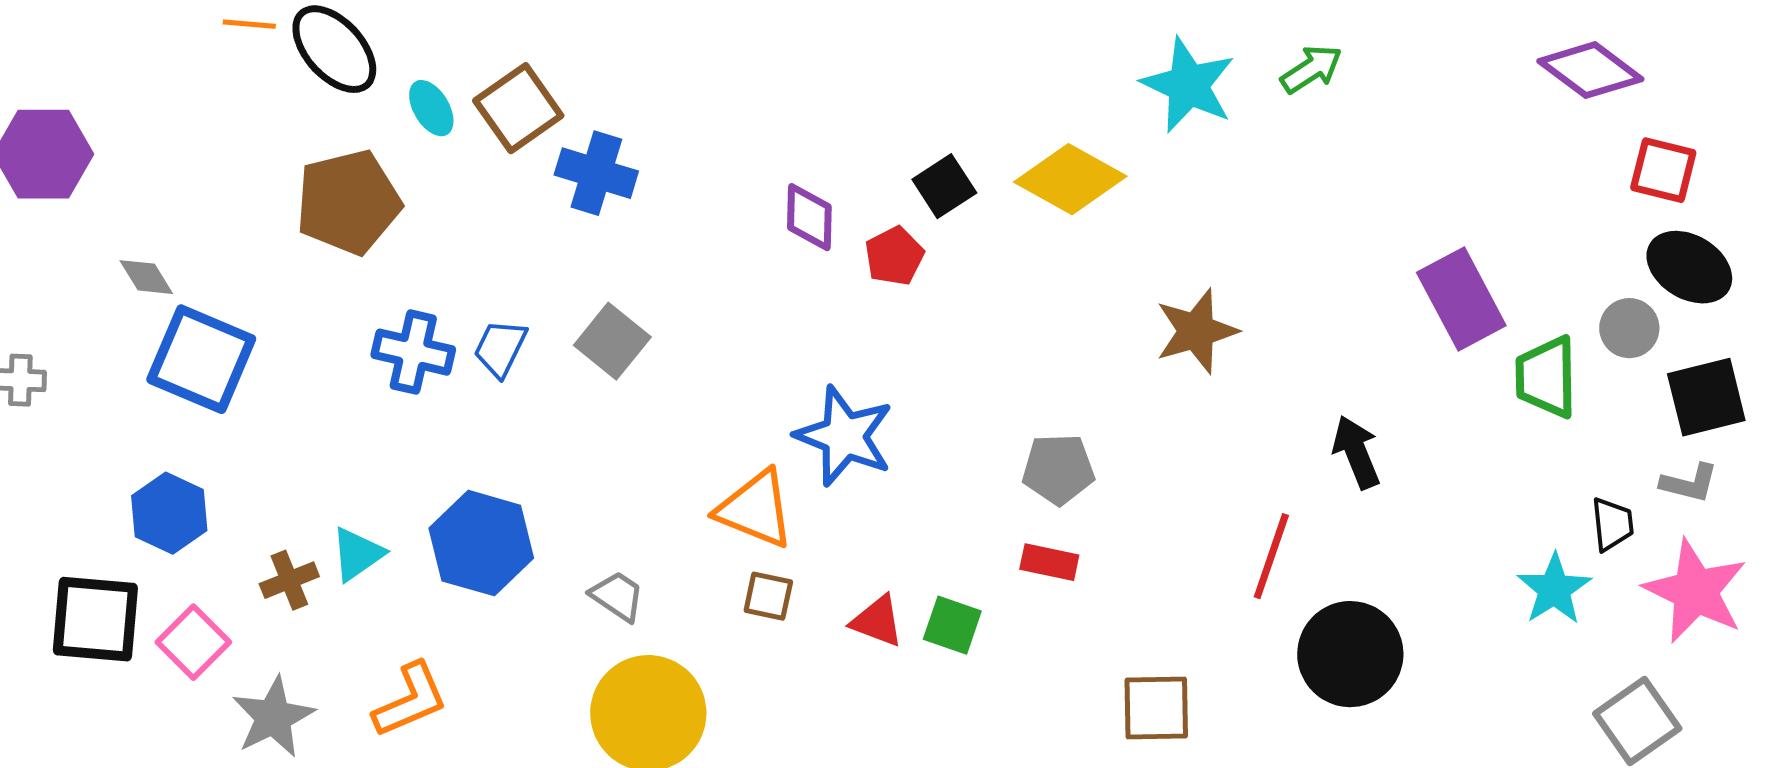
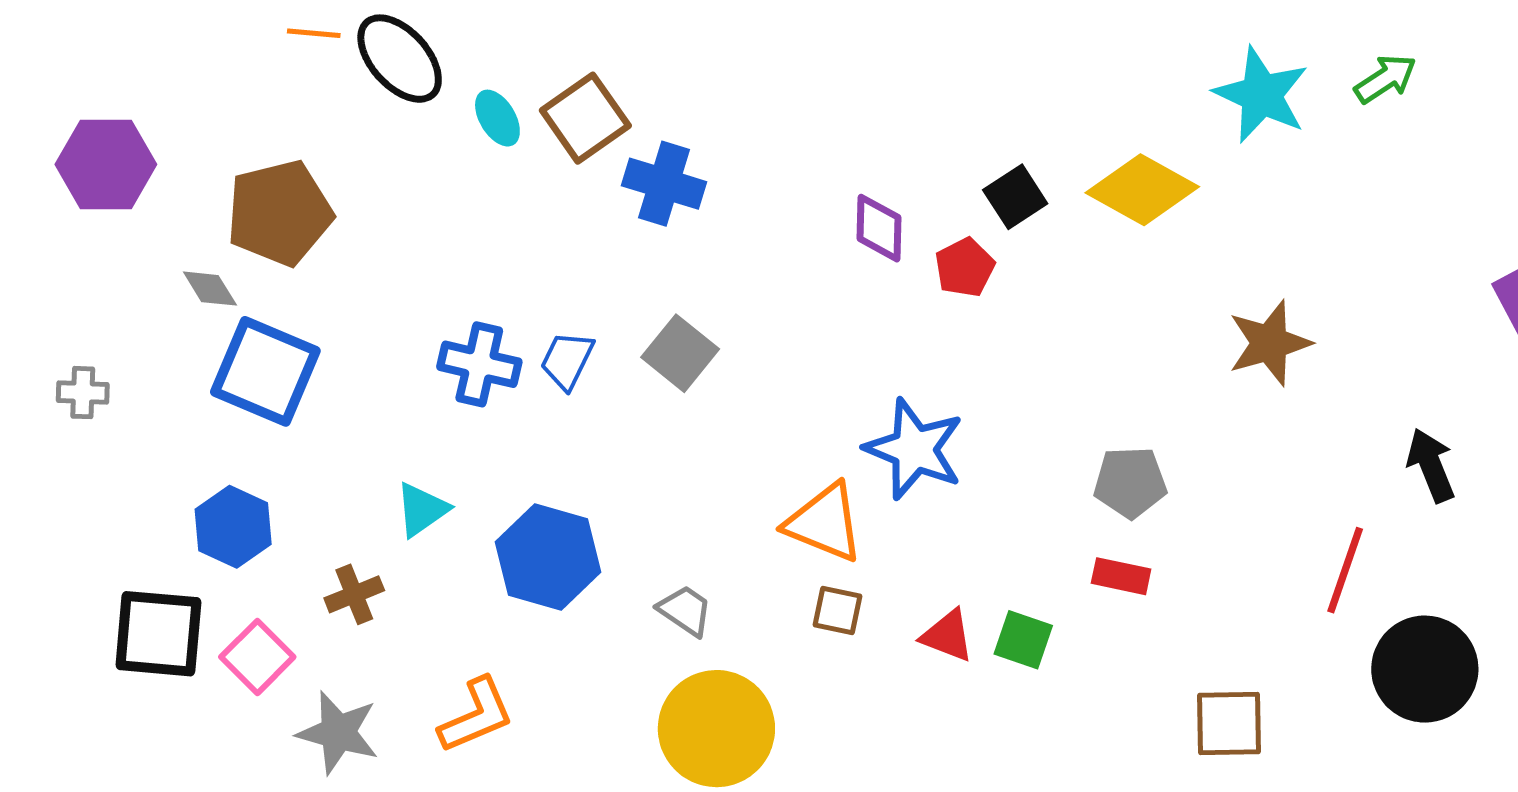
brown pentagon: (348, 202) -> (280, 213), moved
cyan triangle: (357, 554) -> (422, 510), moved
gray star: (273, 717) -> (338, 733), turned -30

